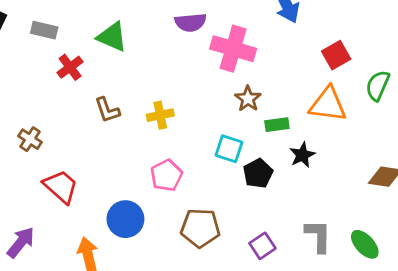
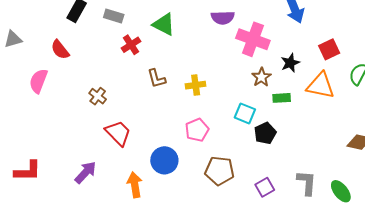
black star: (302, 155) -> (290, 63), moved

